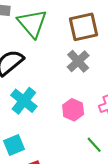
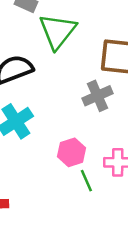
green line: (94, 145) -> (86, 181), moved

